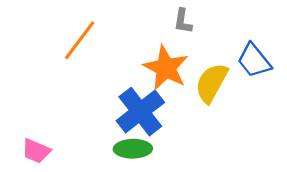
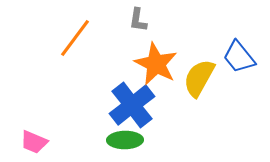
gray L-shape: (183, 21) -> (138, 20), moved

